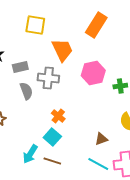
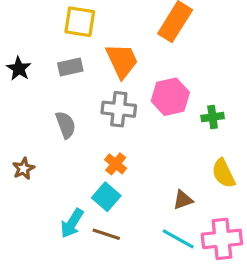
gray rectangle: (20, 67) -> (70, 67), moved
gray cross: (48, 78) -> (119, 109), moved

